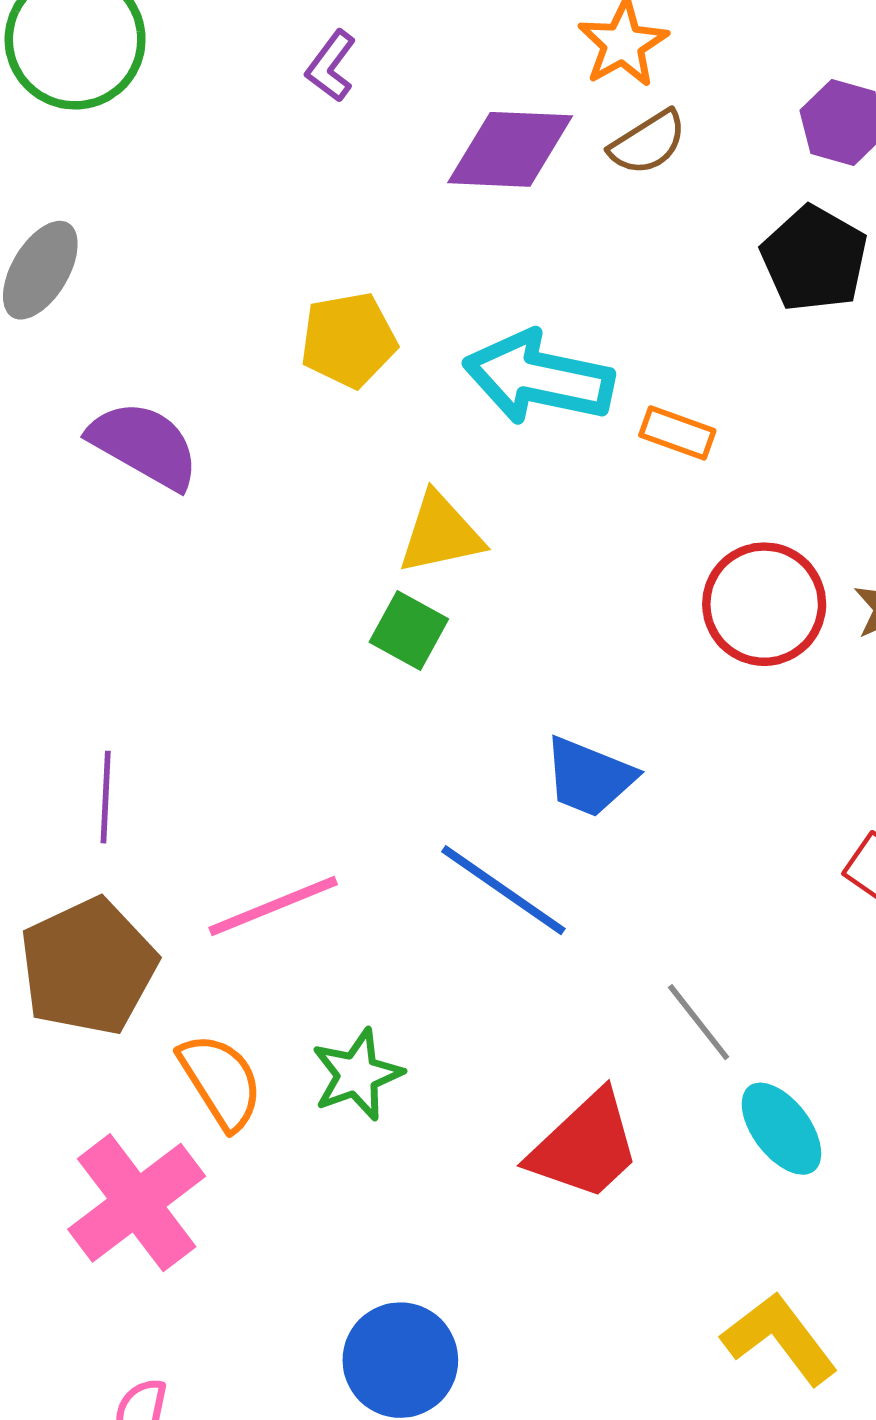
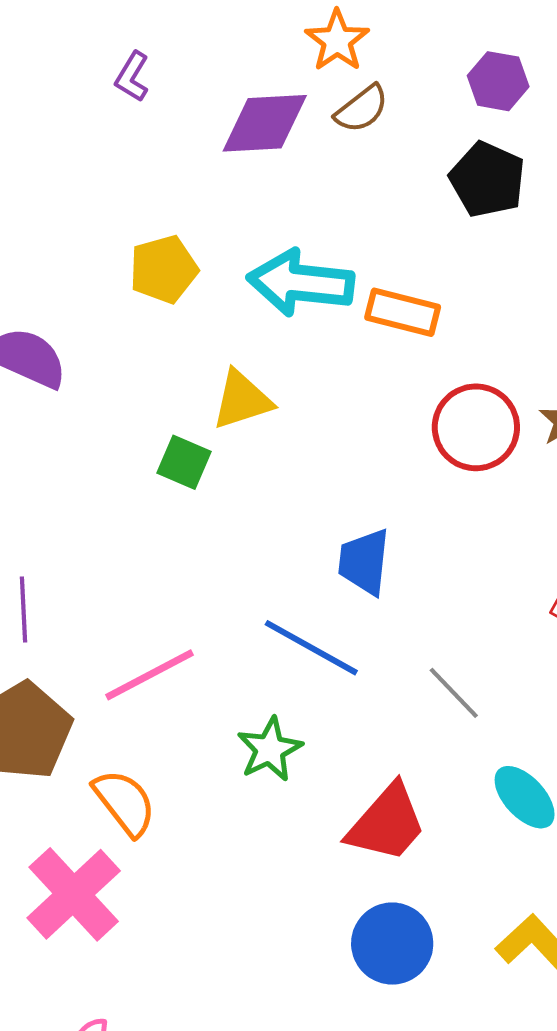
orange rectangle: (677, 433) -> (403, 312), size x1.4
green square: (409, 630) -> (184, 462), moved
blue trapezoid: (589, 777) -> (364, 562), turned 80
gray line: (699, 1022) -> (454, 693), moved
green star: (357, 1075) -> (270, 749), moved
blue circle: (400, 1360) -> (392, 944), moved

